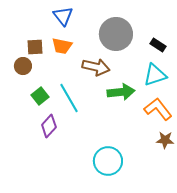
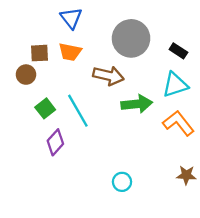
brown star: (165, 140) -> (186, 175), moved
cyan circle: (108, 161) -> (122, 182), size x0.6

